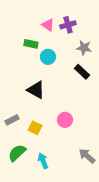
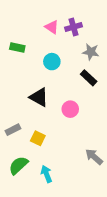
green rectangle: (31, 44) -> (17, 48), moved
pink circle: (65, 120) -> (70, 109), moved
gray arrow: (87, 156) -> (94, 157), moved

